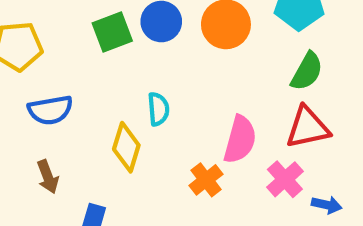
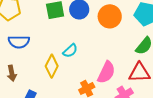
cyan semicircle: (158, 109) -> (70, 51), turned 42

